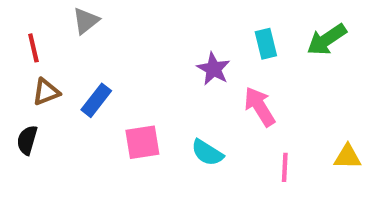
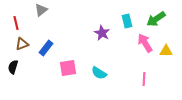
pink arrow: (260, 107) -> (145, 43), moved
yellow triangle: (348, 157) -> (166, 51), moved
pink line: (285, 167) -> (144, 79), moved

